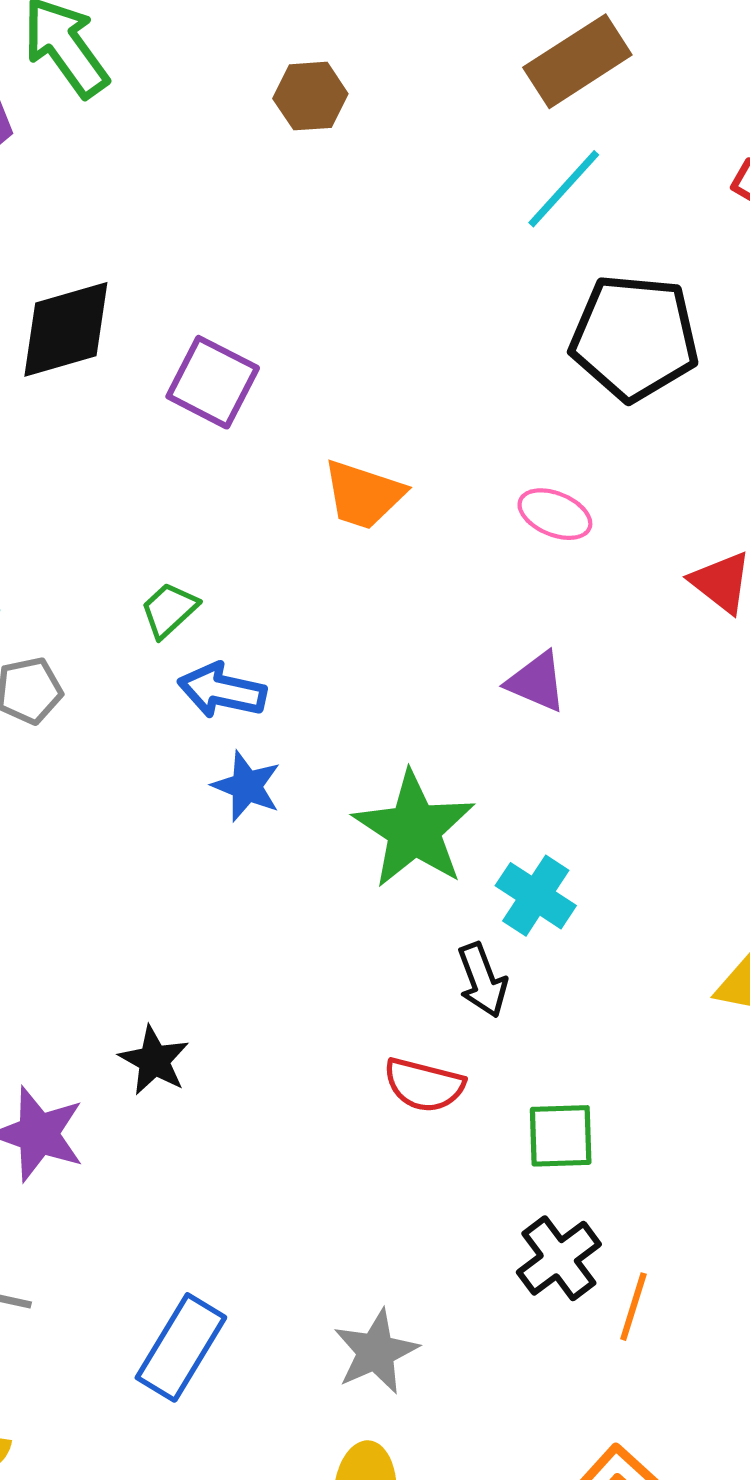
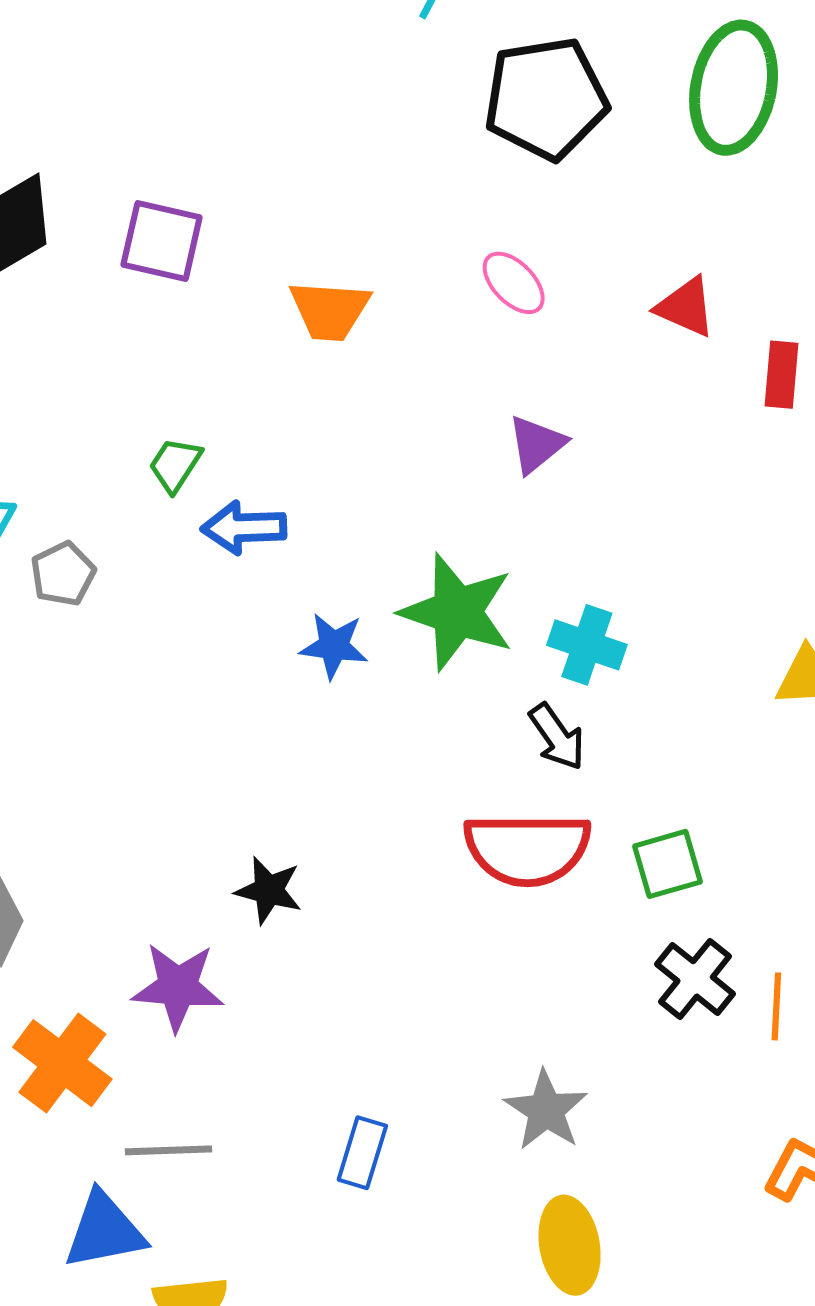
pink ellipse: (555, 514) -> (514, 283), turned 38
purple triangle: (537, 682) -> (536, 444), turned -48
blue star: (247, 786) -> (334, 646), moved
red semicircle: (424, 1085) -> (527, 849), size x1.6
blue rectangle: (181, 1347) -> (362, 1153), size x0.7

